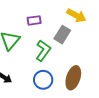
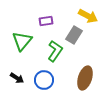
blue circle: (43, 80) -> (44, 80), moved

